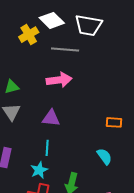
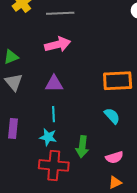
orange rectangle: (114, 122) -> (118, 81), size x1.8
cyan star: (39, 170) -> (48, 137), turned -30

